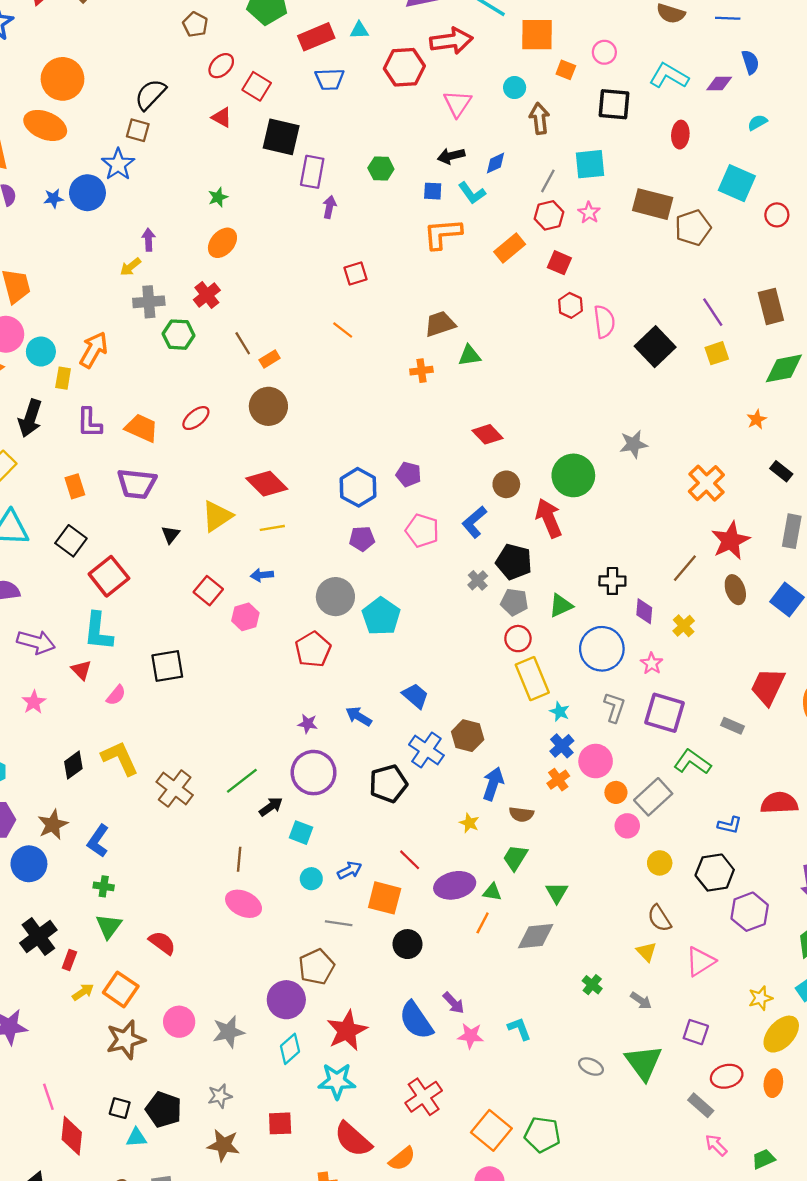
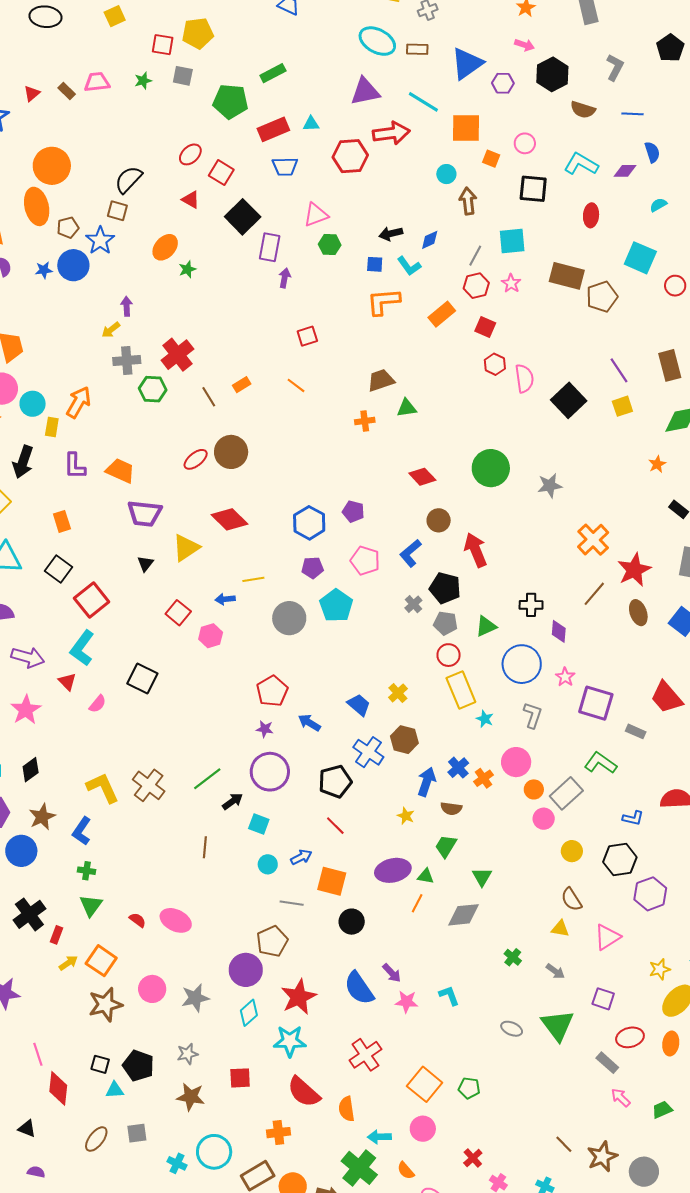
brown pentagon: (195, 24) -> (68, 228), moved, turned 30
pink triangle: (457, 103) -> (316, 215), moved, turned 36
orange ellipse: (45, 125) -> (37, 206), turned 54
black square: (281, 137) -> (243, 217), turned 32
orange ellipse: (222, 243) -> (165, 247), moved
red cross: (207, 295) -> (177, 355), size x1.4
orange rectangle: (270, 359) -> (242, 385), moved
red ellipse: (196, 418) -> (196, 459), moved
green circle: (573, 475) -> (491, 468), moved
orange cross: (706, 483) -> (593, 540), moved
purple trapezoid: (137, 484) -> (145, 514), moved
yellow line: (272, 528) -> (253, 579), moved
cyan pentagon: (381, 616) -> (336, 606), moved
yellow cross: (684, 626) -> (398, 693), moved
cyan L-shape: (98, 631) -> (82, 648), turned 30
red pentagon: (313, 649) -> (272, 691), moved
black square: (167, 666) -> (142, 678), turned 36
red trapezoid: (768, 687) -> (667, 697), turned -66
pink star: (34, 702) -> (26, 710), size x1.4
purple square: (665, 713) -> (596, 703), moved
blue cross: (562, 746) -> (458, 768), moved
yellow L-shape: (120, 758) -> (103, 788), moved
black diamond: (73, 765) -> (31, 770), moved
red line: (410, 860) -> (335, 826), moved
pink ellipse: (244, 904) -> (176, 920), moved
red semicircle: (162, 943) -> (137, 920), size x0.7
yellow triangle: (647, 952) -> (560, 929), turned -36
green pentagon: (542, 1135) -> (469, 1088), size x0.7
orange semicircle: (402, 1159) -> (347, 1109), turned 120

